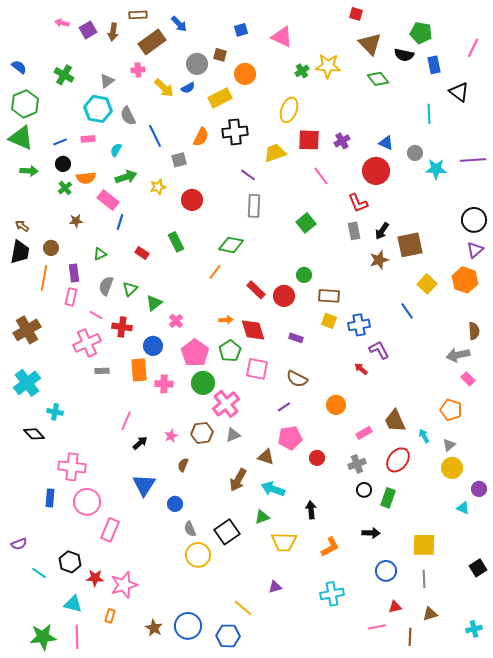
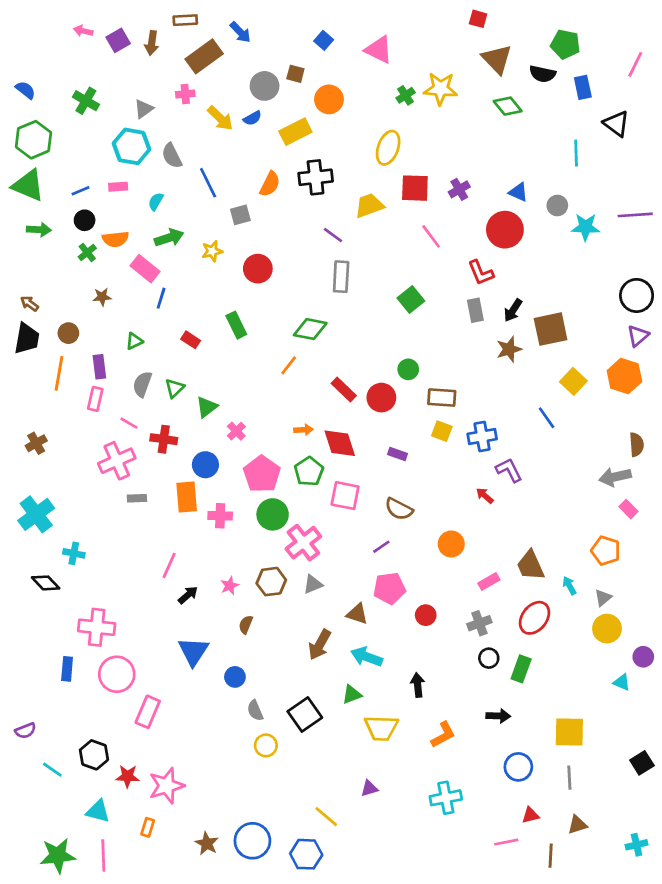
blue square: (241, 30) -> (324, 40), turned -32
brown cross: (27, 330) -> (36, 443), size x0.6
yellow circle: (198, 555) -> (266, 745), size x0.7

